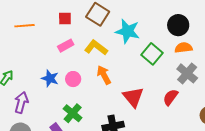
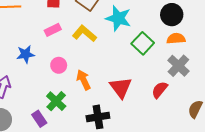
orange arrow: (104, 75) -> (84, 80), moved
blue star: (50, 78) -> (26, 54), moved, turned -30

